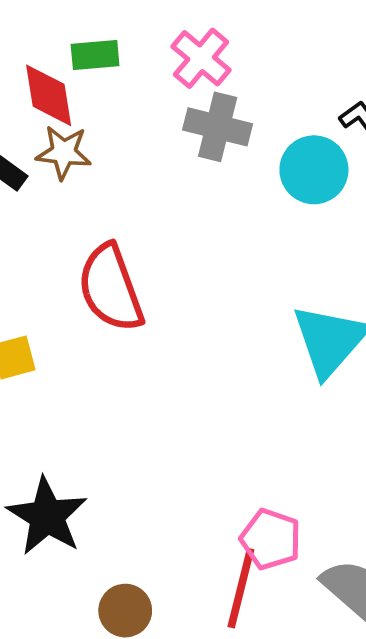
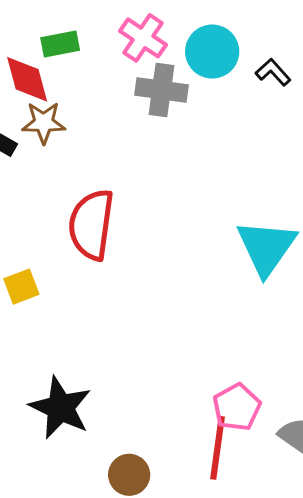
cyan circle: (314, 170) -> (212, 52), moved
red semicircle: (111, 288) -> (91, 225), turned 34
pink pentagon: (271, 539) -> (237, 407), turned 30

